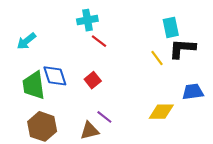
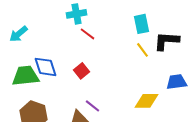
cyan rectangle: (171, 27) -> (142, 24), moved
green trapezoid: (34, 85) -> (26, 76), turned 92

